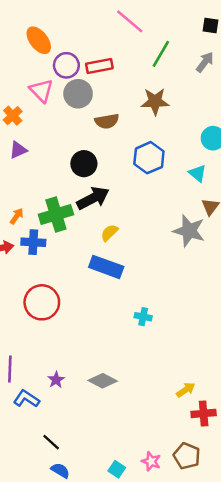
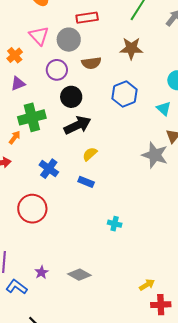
purple circle: (66, 65) -> (57, 70), moved
green cross: (56, 214) -> (32, 117), moved
blue cross: (33, 242) -> (49, 169), moved, turned 30
blue rectangle: (106, 267) -> (86, 182), size x0.6

